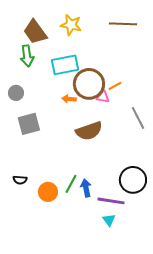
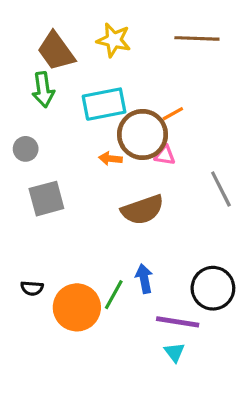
orange line: (115, 86) -> (173, 114), moved
blue arrow: (86, 188) -> (144, 279), moved
orange circle: (48, 192) -> (77, 307), size x1.5

